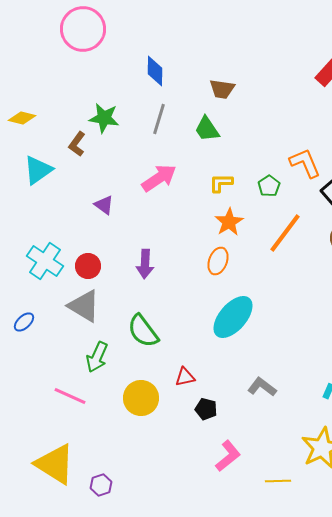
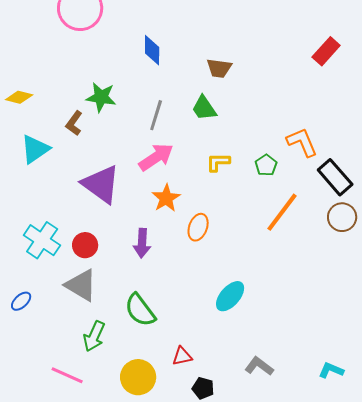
gray line: (159, 119) -> (156, 115), moved
purple triangle: (104, 205) -> (101, 184), size x2.0
orange star: (229, 222) -> (166, 198), moved
orange ellipse: (218, 261) -> (198, 227), moved
cyan ellipse: (233, 317) -> (230, 296), size x0.7

